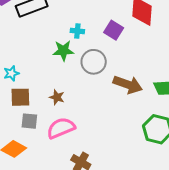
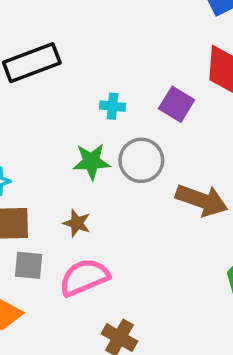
green star: (63, 51) -> (91, 162), moved

